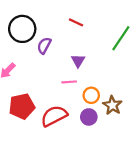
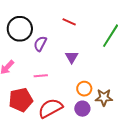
pink line: (69, 82) -> (41, 76), moved
brown star: (112, 105) -> (104, 97), turned -30

